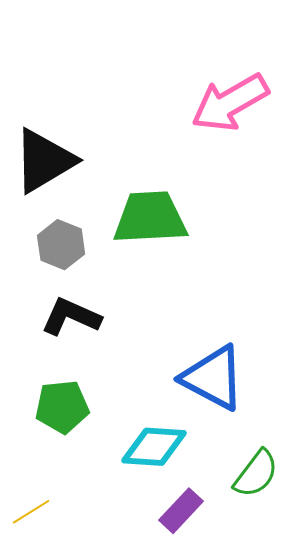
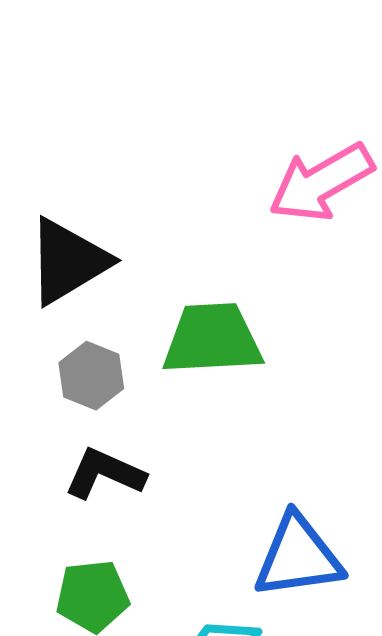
blue triangle: (213, 378) -> (298, 557), turned -36

